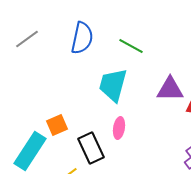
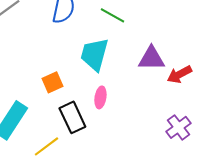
orange square: (57, 125) -> (52, 82), moved

